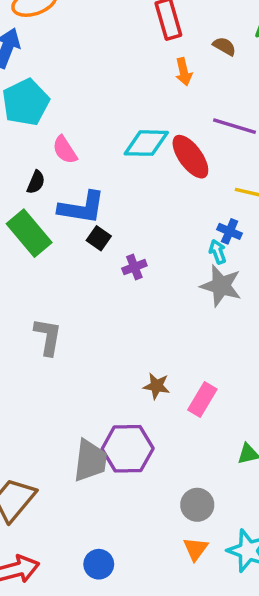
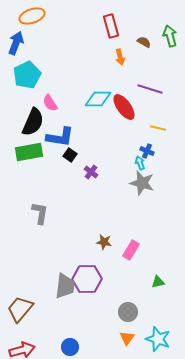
black semicircle: (36, 182) -> (33, 122), size x2.0
green rectangle: (29, 233) -> (29, 152), turned -60
purple cross: (134, 267) -> (91, 172), turned -32

